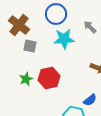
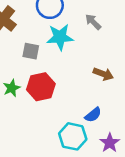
gray square: (30, 46) -> (31, 51), moved

